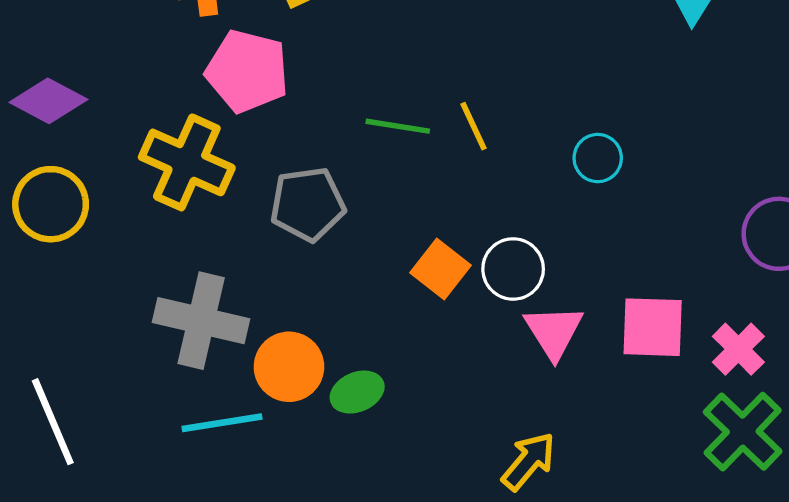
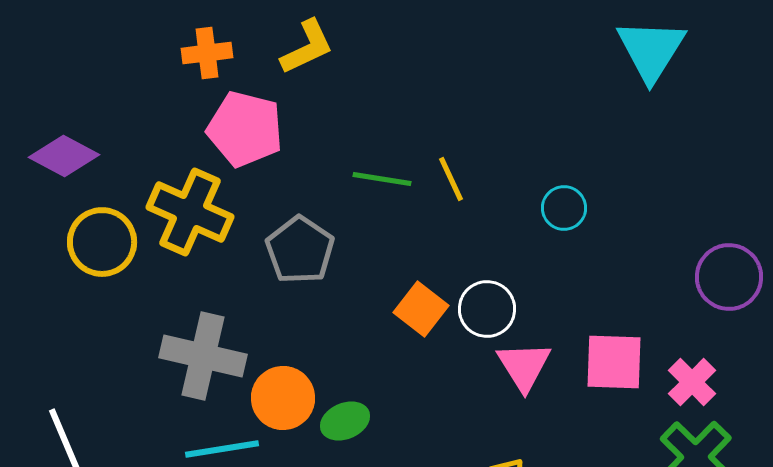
yellow circle: (51, 204) -> (102, 242), moved
gray pentagon: (308, 204) -> (300, 250), turned -30

